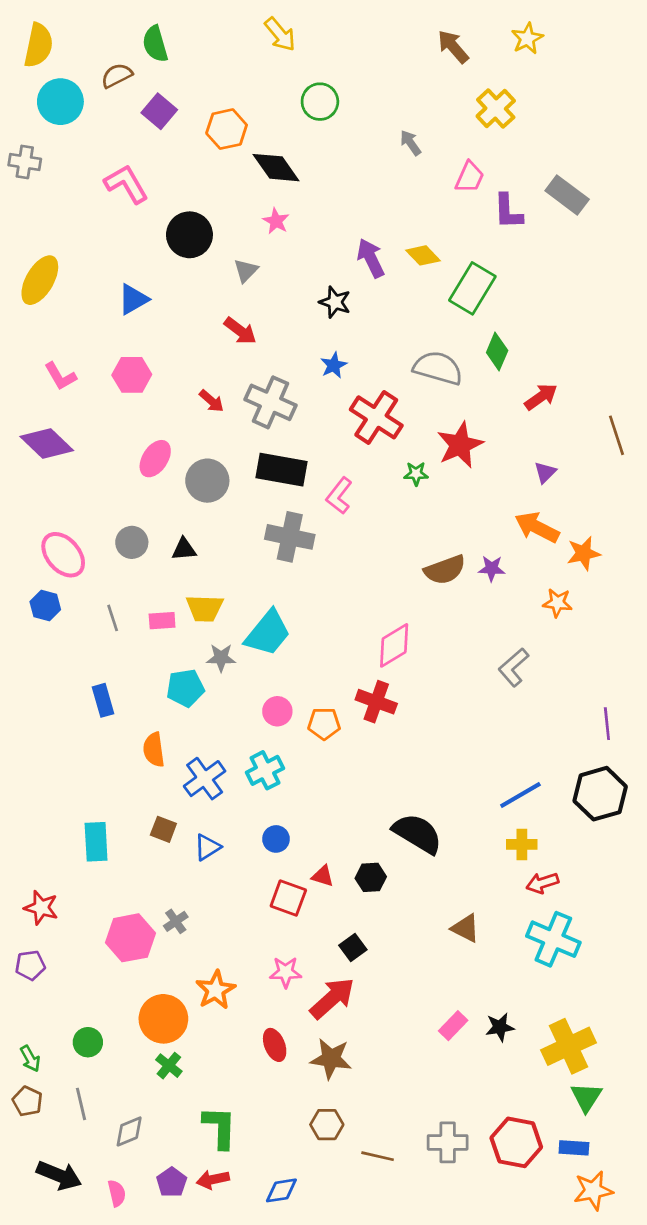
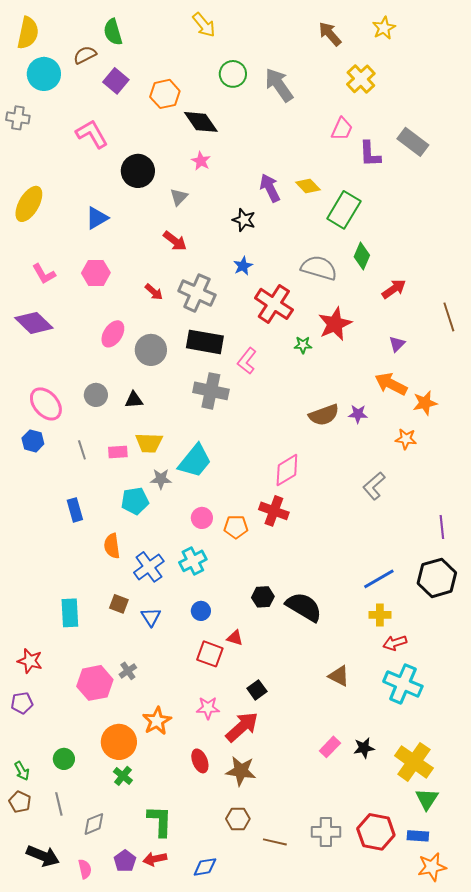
gray arrow: (411, 143) -> (279, 85), moved, size x1.8
blue triangle: (207, 847) -> (151, 617), turned -30
black hexagon: (371, 877) -> (263, 597), moved
yellow cross: (568, 1046) -> (414, 762), turned -30

